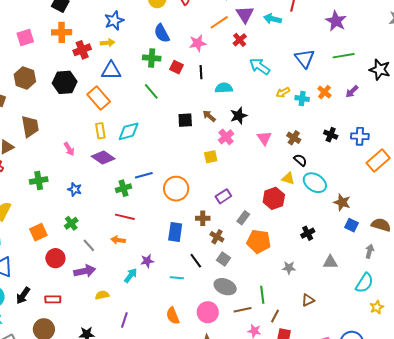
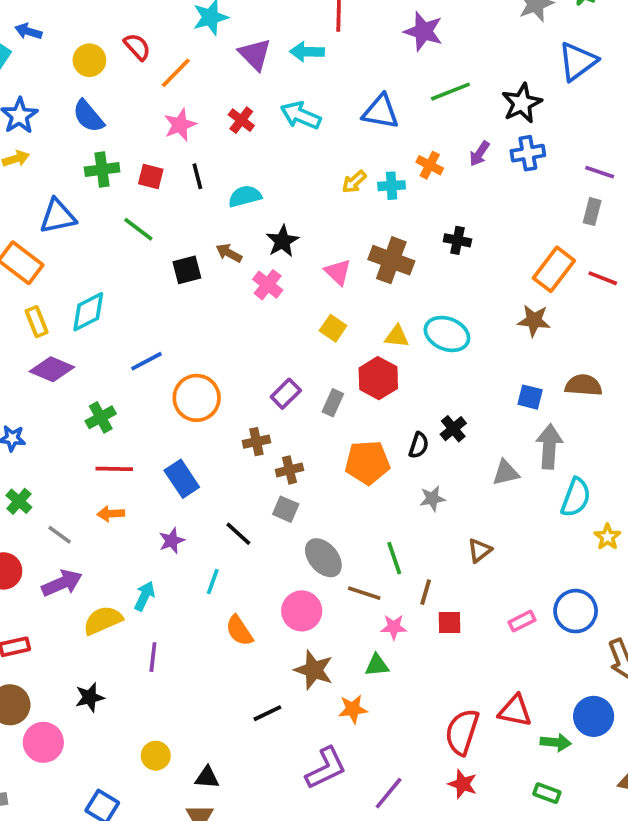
orange line: (219, 22) -> (176, 73), moved
blue semicircle: (162, 33) -> (88, 116), moved
red cross: (240, 40) -> (241, 120), moved
blue triangle: (305, 58) -> (381, 112), turned -30
cyan arrow: (260, 66) -> (301, 115), moved
black star: (380, 70) -> (522, 103), turned -30
blue triangle: (111, 71) -> (58, 216), moved
green line: (151, 91) -> (138, 229), moved
blue cross: (360, 136) -> (528, 153), moved
brown cross: (294, 138) -> (391, 260), size x1.6
yellow square: (211, 157) -> (333, 328), moved, turned -32
black semicircle: (300, 160) -> (419, 445), moved, turned 80
blue line: (144, 175) -> (146, 361), moved
brown star: (342, 202) -> (534, 321), moved
gray rectangle: (243, 218) -> (333, 403), moved
blue rectangle: (175, 232) -> (182, 479), moved, turned -30
brown cross: (217, 237) -> (289, 470), turned -32
gray arrow: (370, 251) -> (549, 446), moved, size x1.6
gray square: (223, 259) -> (286, 509), moved
black line: (196, 261) -> (238, 534), moved
cyan arrow: (131, 275) -> (144, 596), moved
cyan line: (177, 278) -> (213, 582), moved, turned -64
gray ellipse: (225, 287) -> (323, 558), turned 40
yellow semicircle: (102, 295) -> (103, 620), size x1.5
brown line: (243, 310) -> (364, 593), turned 42

